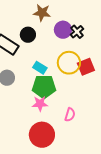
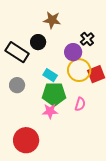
purple circle: (63, 30) -> (73, 52), moved
pink semicircle: (70, 115) -> (80, 104), moved
red circle: (42, 135) -> (26, 140), moved

